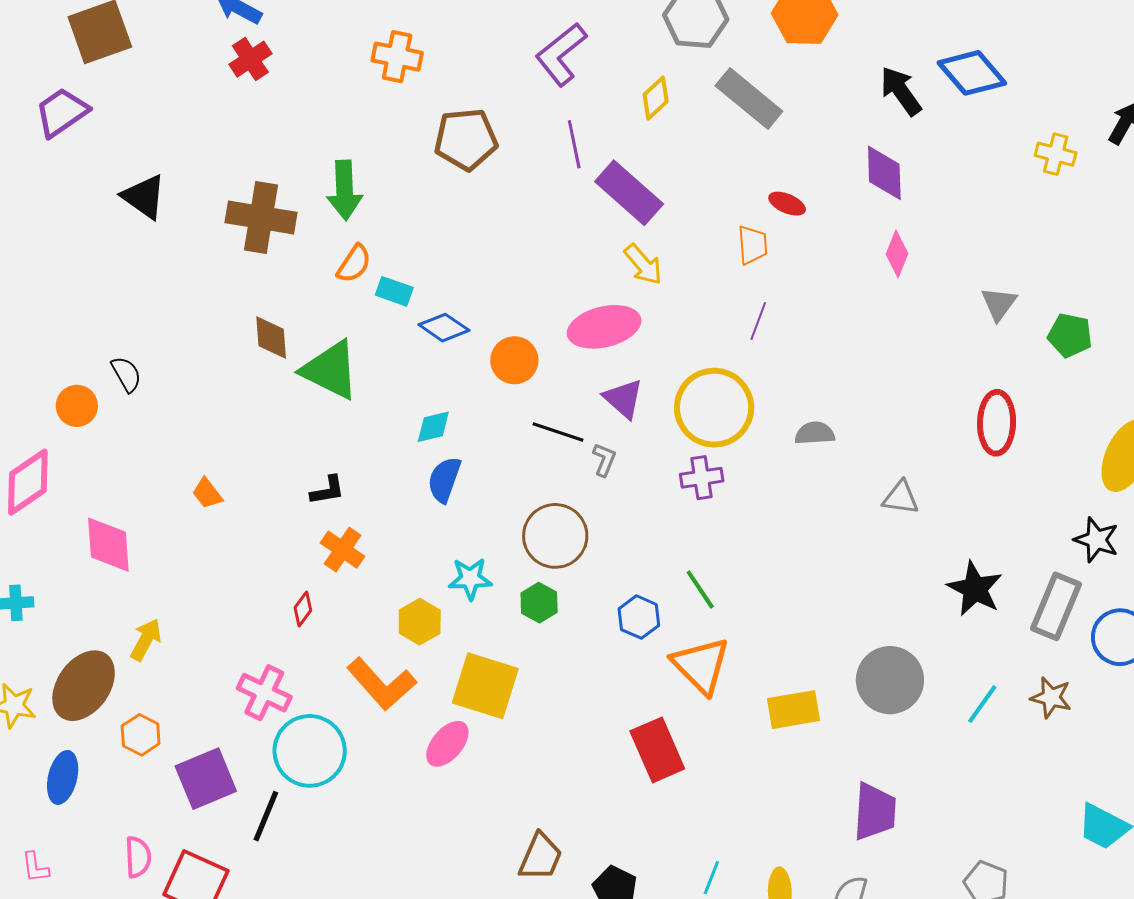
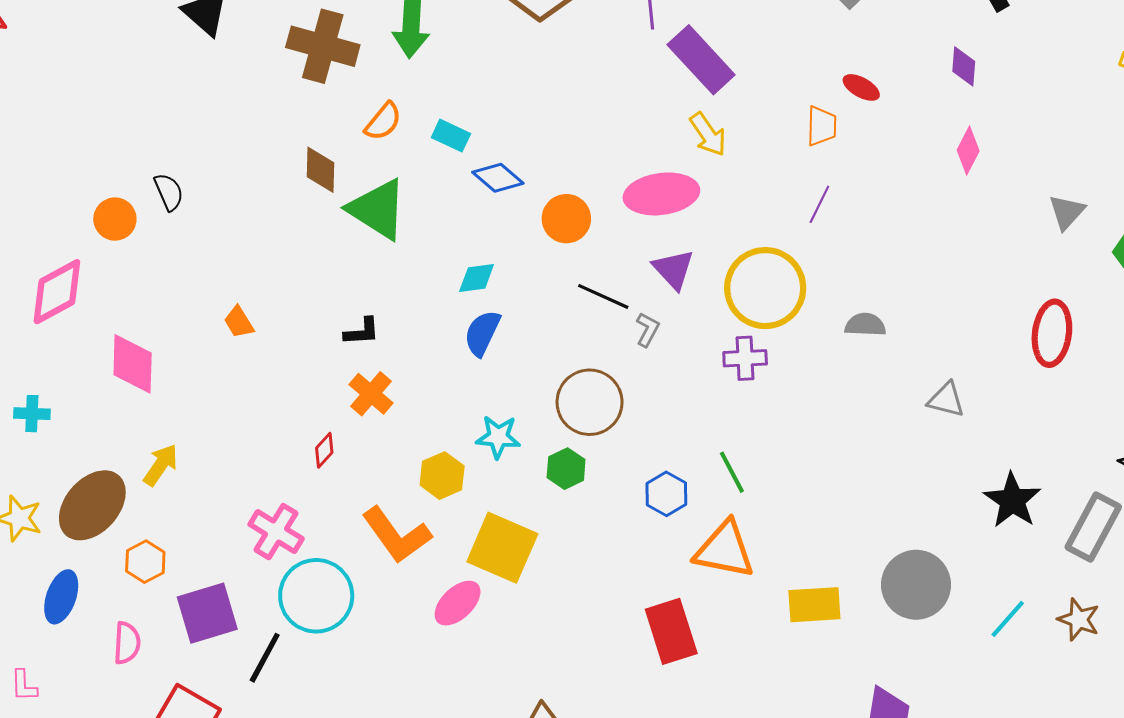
purple diamond: (884, 173) -> (964, 66), size x0.7
orange semicircle: (354, 264) -> (383, 121), moved
orange triangle: (701, 665) -> (725, 550), turned -40
pink semicircle: (138, 857) -> (127, 643), moved

